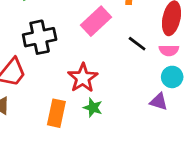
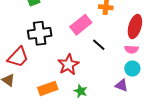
black line: (137, 44) -> (99, 45), moved
green star: (93, 108) -> (81, 91), moved
orange rectangle: (56, 113) -> (48, 88), turned 54

